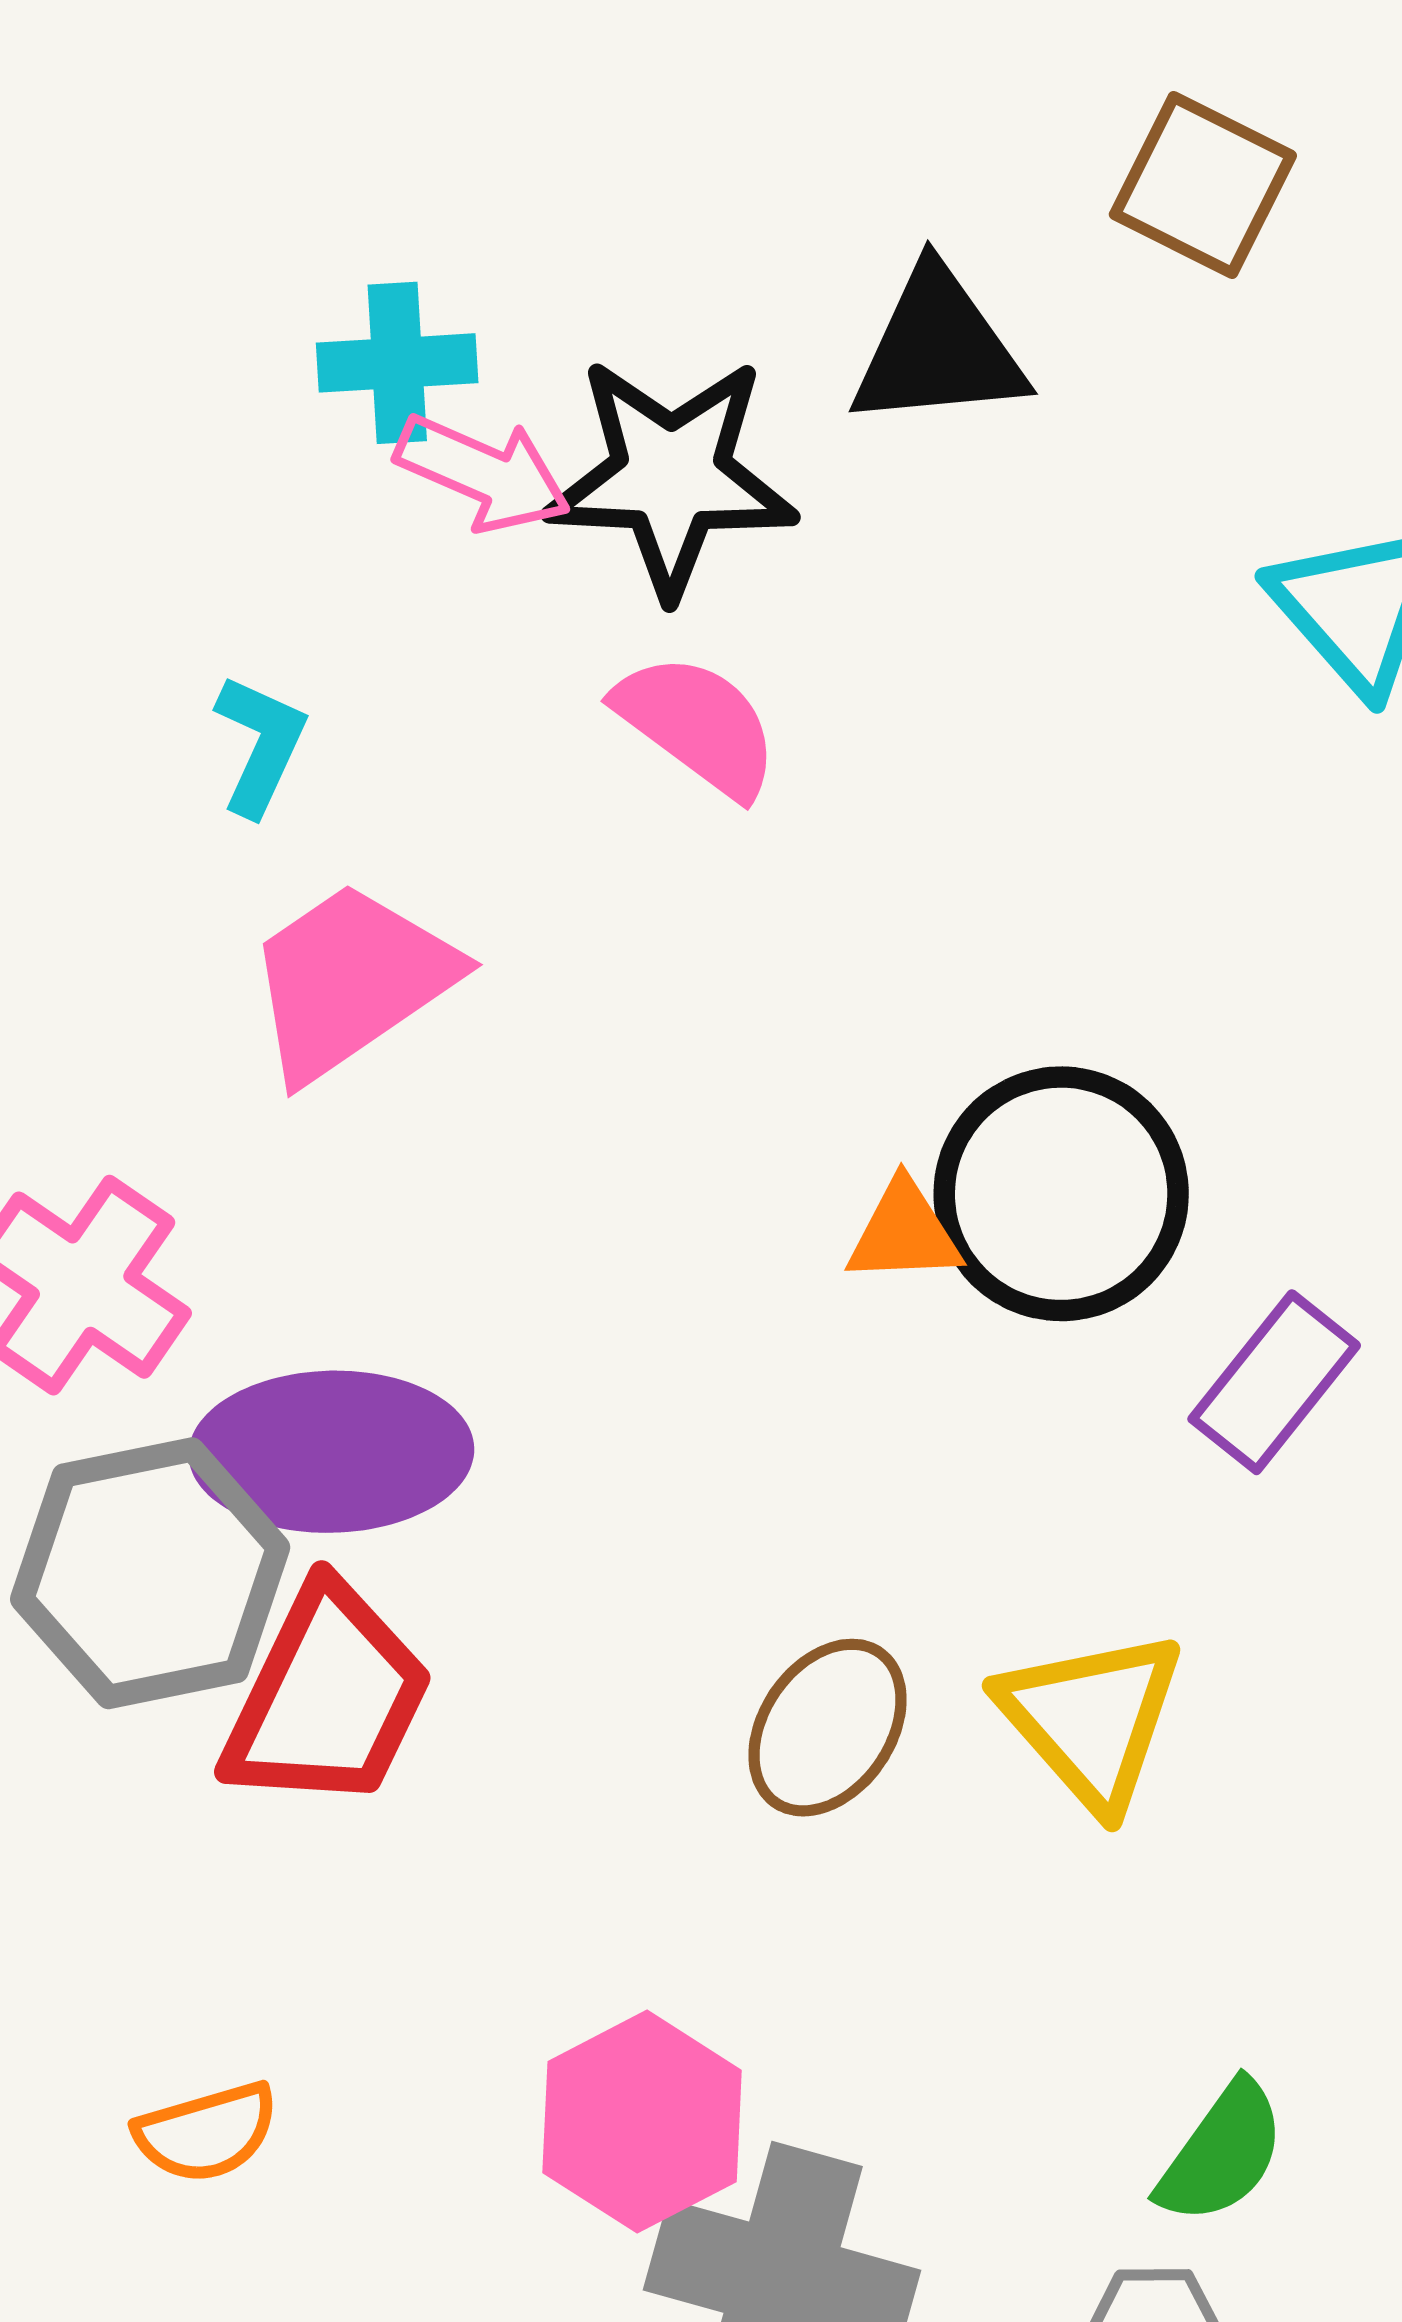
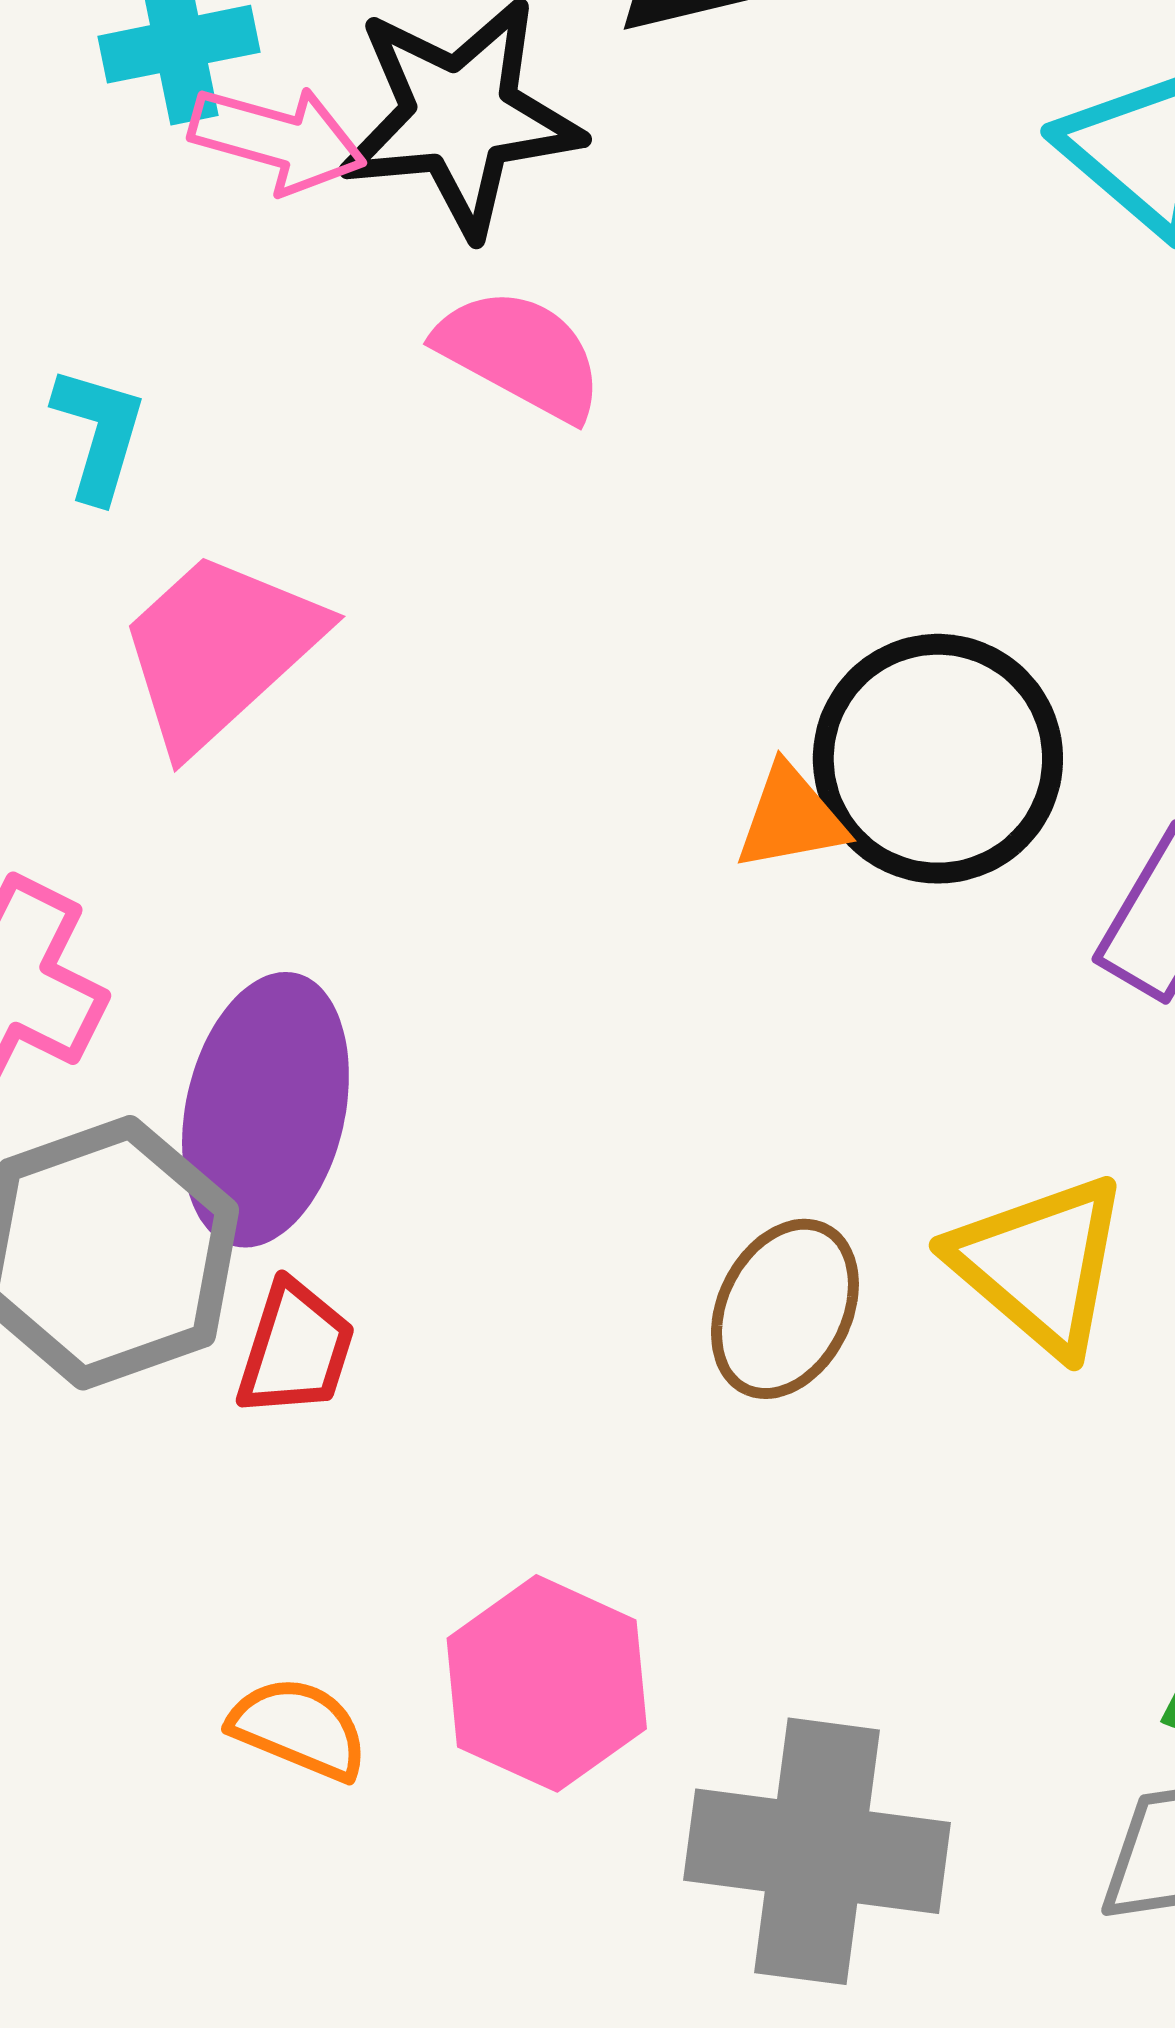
purple ellipse: (331, 1452) -> (265, 1110), turned -68
red trapezoid: (327, 1698) -> (296, 1349), size x0.6
pink hexagon: (642, 2122) -> (547, 1683), moved
orange semicircle: (207, 2132) -> (299, 1728), moved, turned -133

